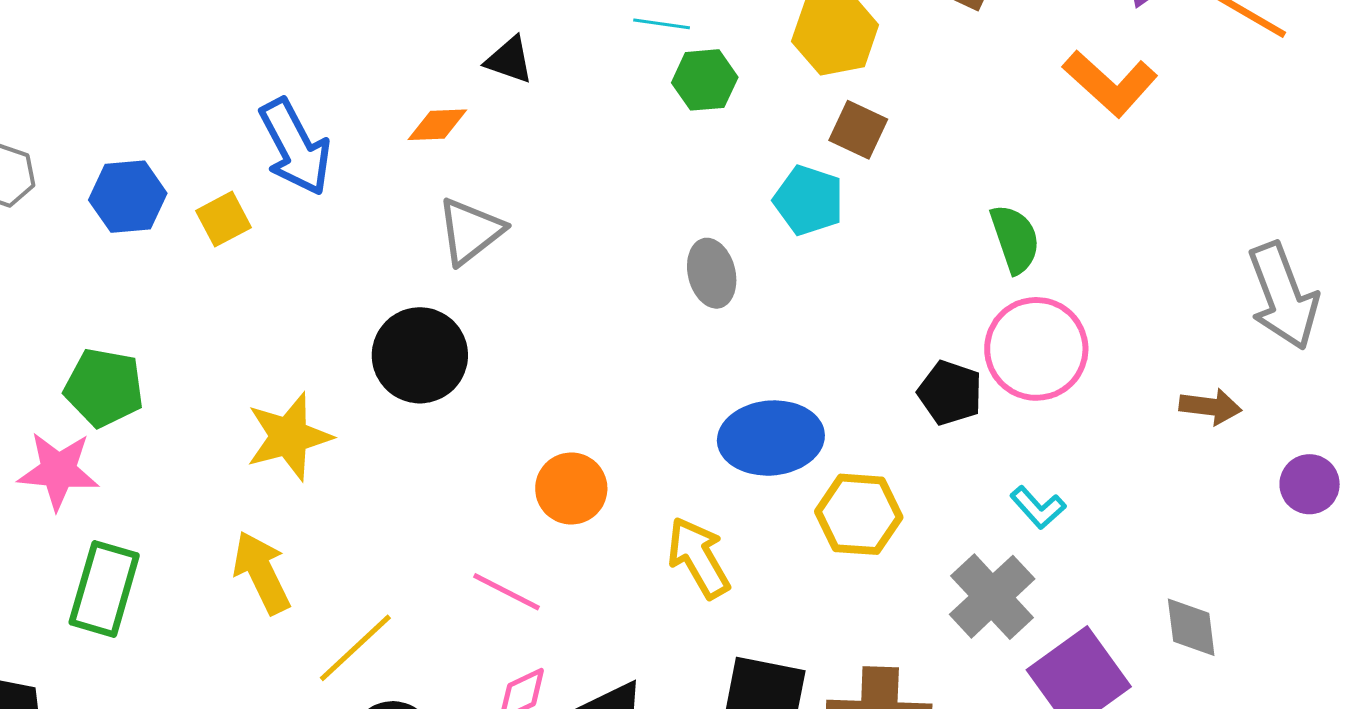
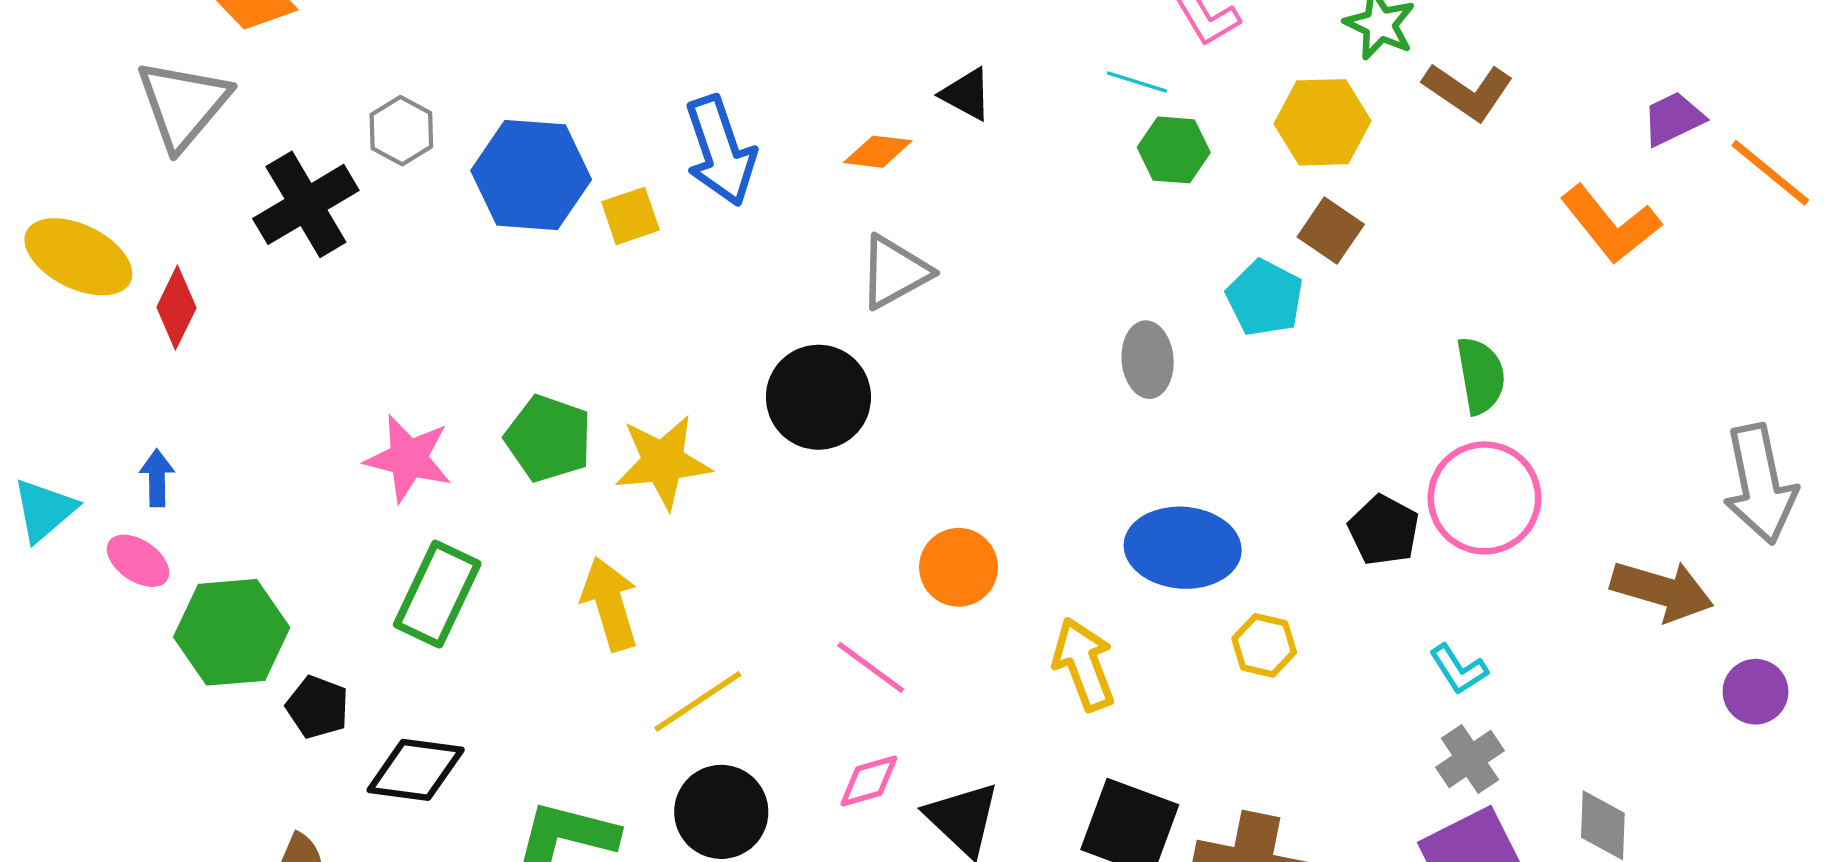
blue hexagon: (128, 197) -> (531, 175), size x1.4
green pentagon: (104, 388) -> (548, 438), moved
brown arrow: (1210, 407) -> (1662, 591), size x1.5
yellow hexagon: (859, 514) -> (1264, 645), size x0.7
gray cross: (992, 597) -> (1470, 759), moved, size x0.7

